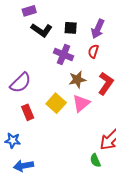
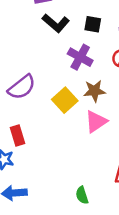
yellow square: (56, 103) -> (65, 100), moved
red rectangle: (28, 112) -> (18, 136), moved
green semicircle: (95, 160) -> (82, 195), moved

